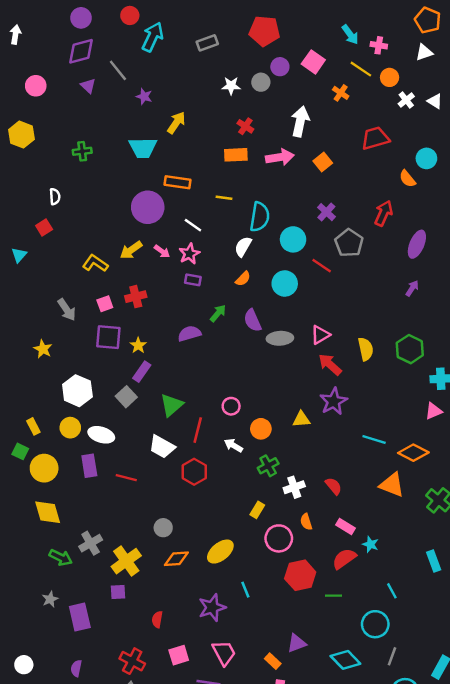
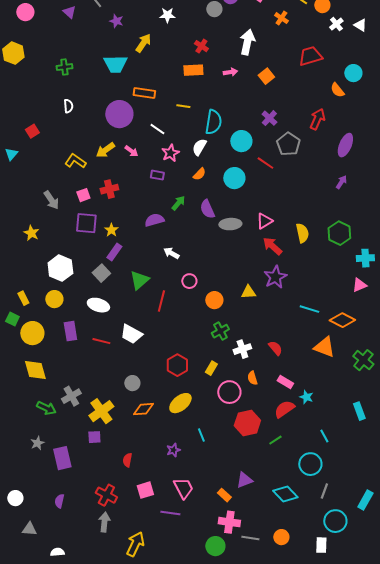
white star: (231, 86) -> (167, 15), moved
pink arrow: (280, 157) -> (230, 72), size x0.6
white semicircle: (55, 197) -> (68, 106), moved
pink star: (189, 254) -> (170, 153), moved
white ellipse: (101, 435) -> (98, 305), moved
white arrow: (233, 446) -> (171, 253), moved
white trapezoid: (162, 447) -> (131, 334), moved
red hexagon: (194, 472) -> (177, 365), moved
green line: (334, 596) -> (275, 440), turned -32
purple star: (212, 608) -> (173, 450), size x0.6

